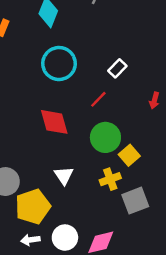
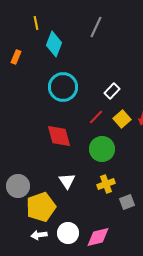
yellow square: (129, 155) -> (122, 119), moved
gray square: (135, 201) -> (127, 202), size x0.7

